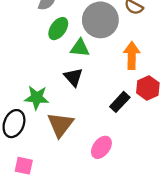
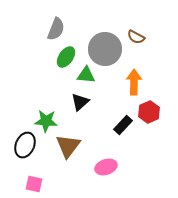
black triangle: (73, 77) -> (80, 102), turned 30
pink ellipse: (101, 147) -> (106, 167), turned 35

